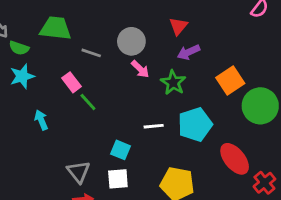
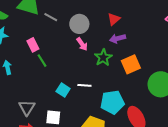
gray line: (91, 53) -> (51, 17), moved
orange square: (230, 81) -> (131, 64), moved
cyan pentagon: (195, 125) -> (112, 102), moved
cyan square: (120, 150) -> (63, 90), moved

